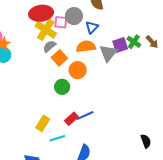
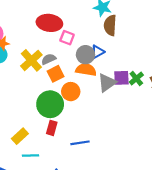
gray circle: (74, 16) -> (85, 55), moved
yellow cross: (46, 30) -> (31, 60), moved
green circle: (62, 87) -> (50, 104), size x1.6
blue line: (85, 116) -> (80, 143), moved
red rectangle: (71, 119) -> (52, 128), moved, turned -48

